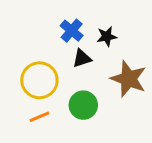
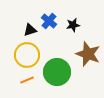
black triangle: (82, 58) -> (30, 30), moved
green circle: (83, 105) -> (57, 72), size x1.4

